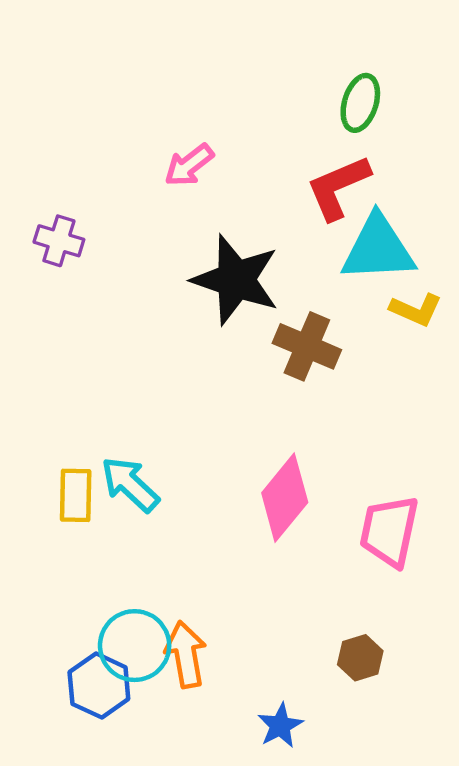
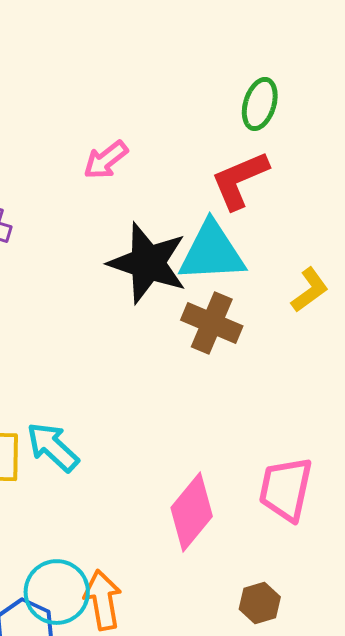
cyan triangle: (378, 249) -> (212, 252), moved
yellow L-shape: (416, 310) -> (310, 290), turned -60
pink diamond: (285, 498) -> (192, 512), moved

